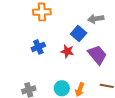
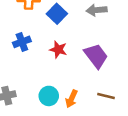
blue square: (79, 33) -> (57, 14), moved

